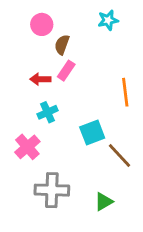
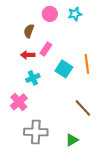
pink circle: (42, 24) -> (50, 14), moved
brown semicircle: (62, 45) -> (29, 31), moved
cyan square: (92, 132) -> (64, 69), moved, turned -36

